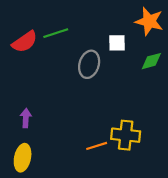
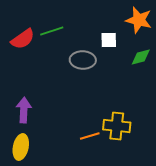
gray ellipse: (89, 64) -> (83, 60), turned 75
purple arrow: (26, 118) -> (24, 110), size x1.4

